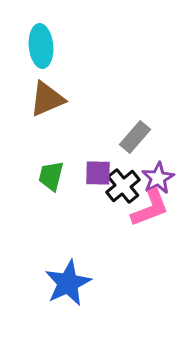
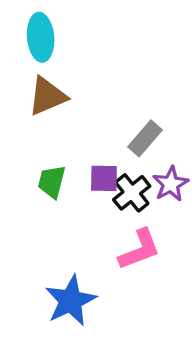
pink L-shape: (150, 208) -> (139, 250), moved

